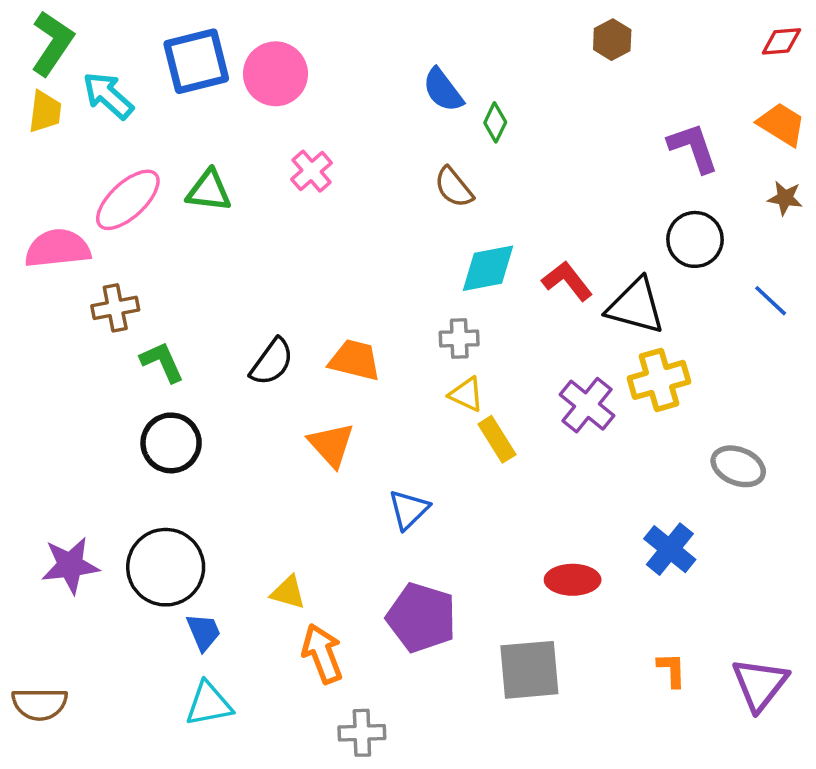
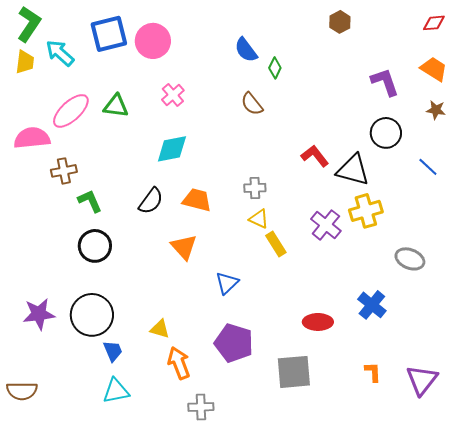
cyan diamond: (488, 268) -> (172, 149), moved

